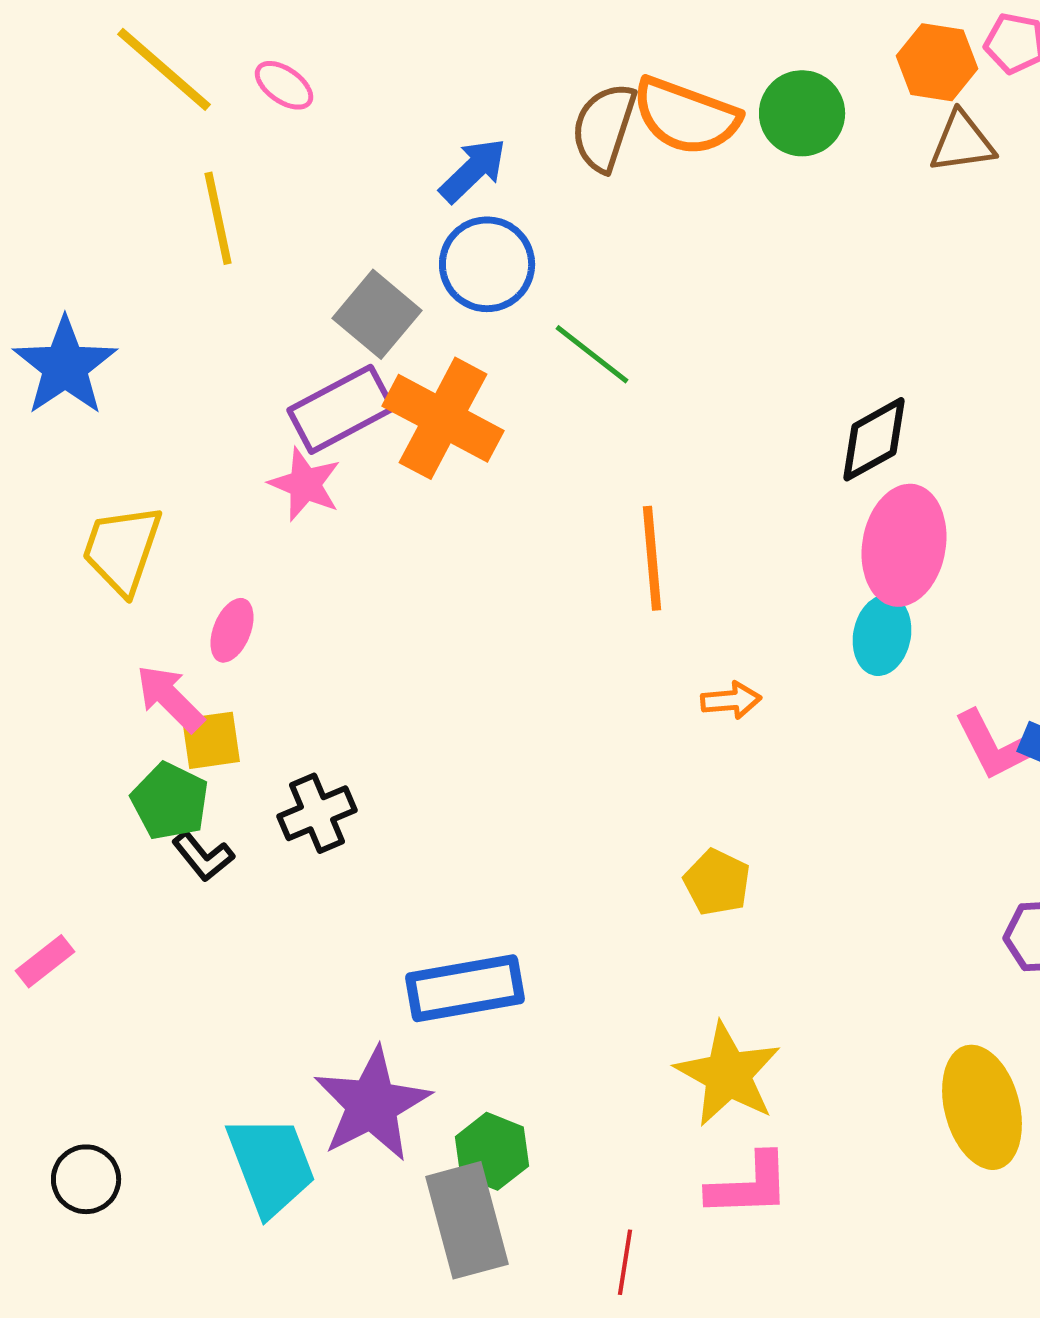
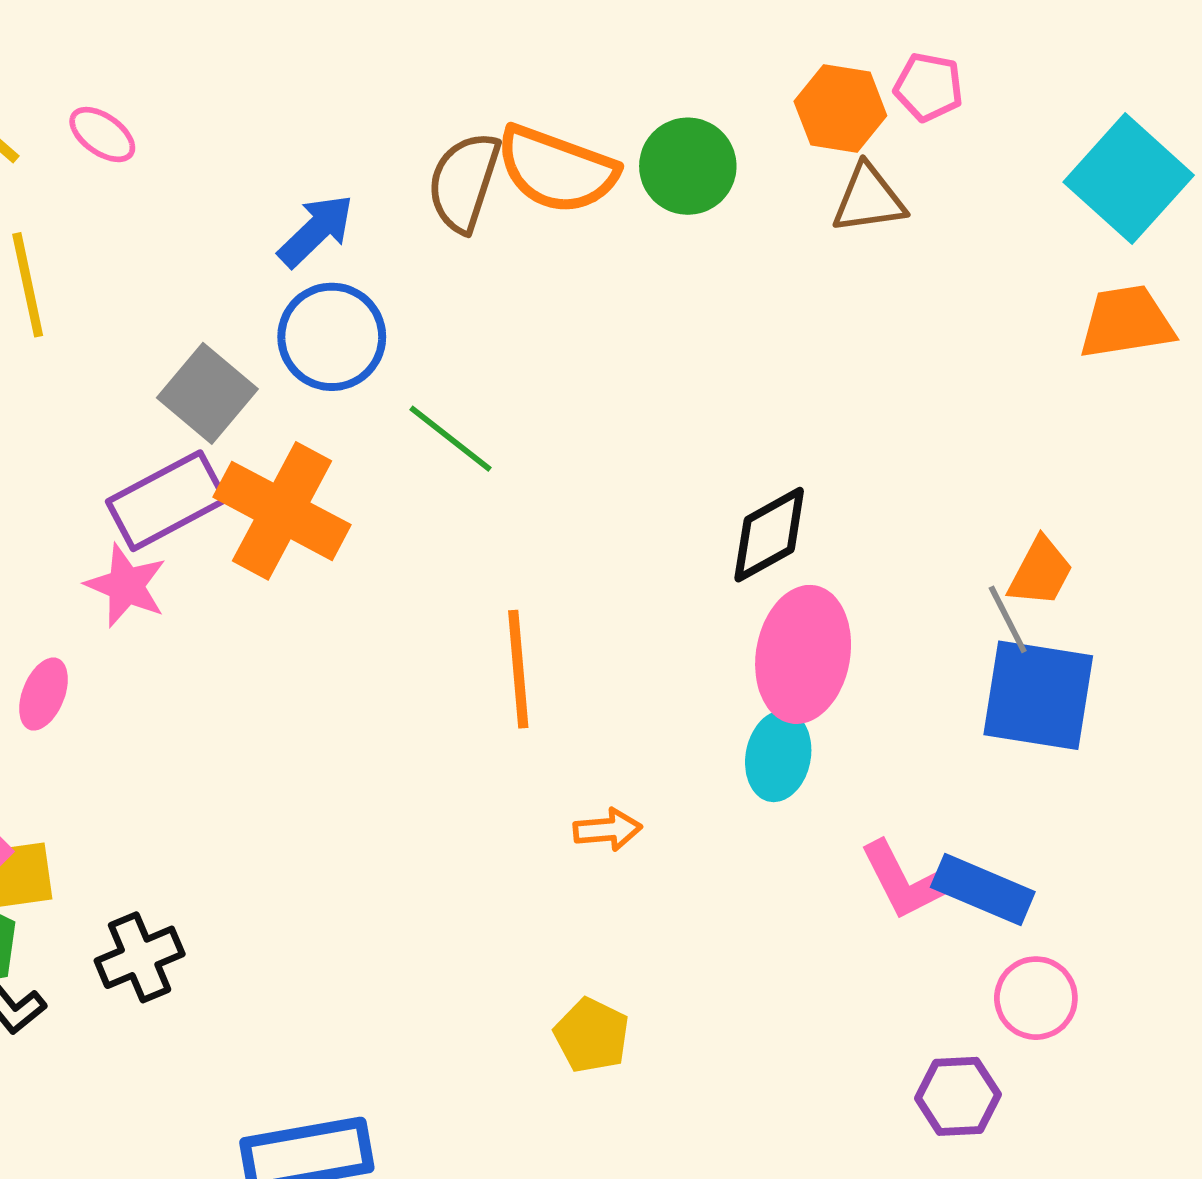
pink ellipse: (232, 630) -> (44, 694), moved

